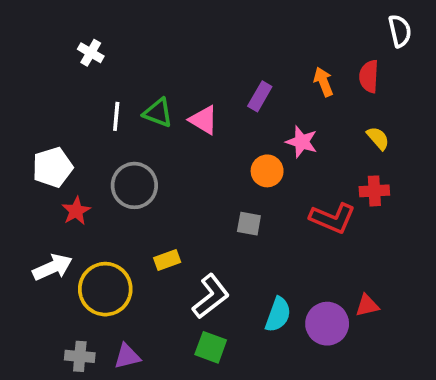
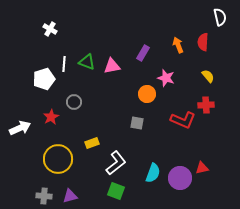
pink triangle: (203, 120) -> (112, 66), turned -42
white pentagon: (53, 167) -> (44, 79), moved
gray circle: (134, 185) -> (74, 102), size x0.6
red star: (76, 211) -> (51, 117), moved
white arrow: (53, 267) -> (20, 128), moved

